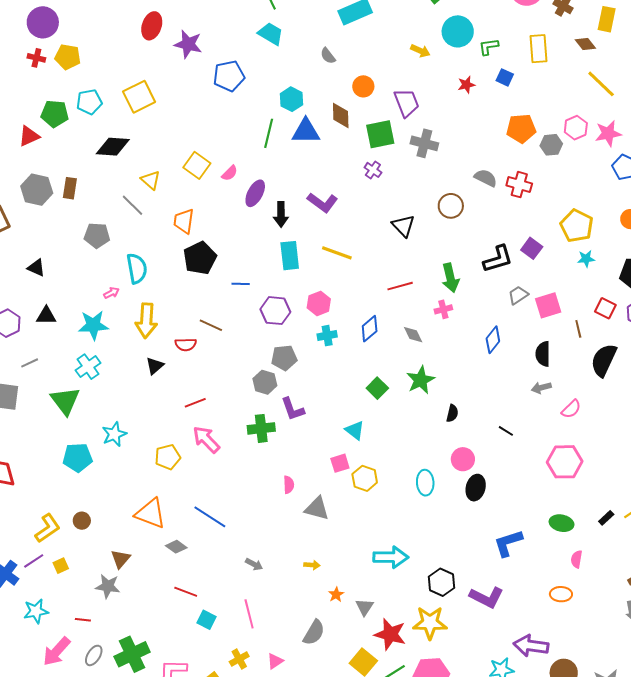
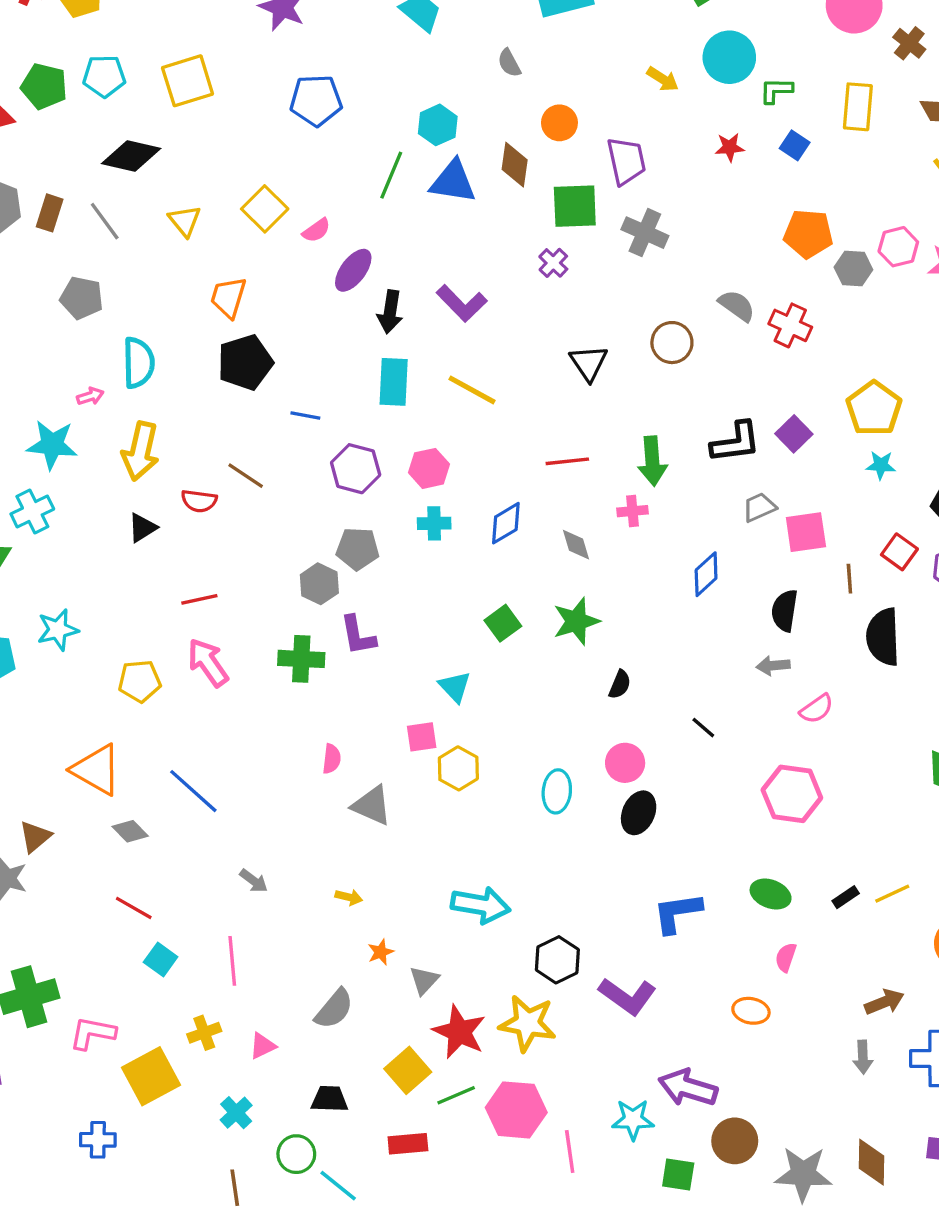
blue pentagon: (229, 76) -> (316, 100), moved
gray line: (133, 205) -> (105, 221), moved
black semicircle: (604, 360) -> (883, 637), turned -36

